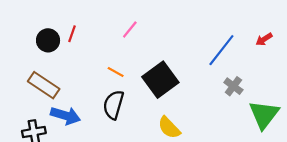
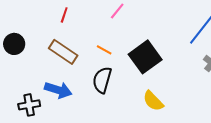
black circle: (48, 40) -> (14, 44), moved
brown rectangle: (44, 85) -> (63, 52), moved

